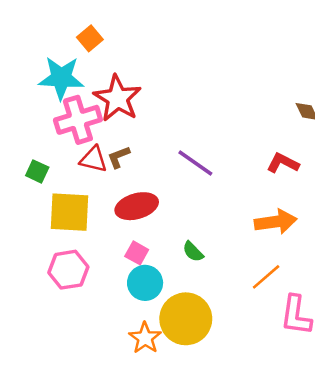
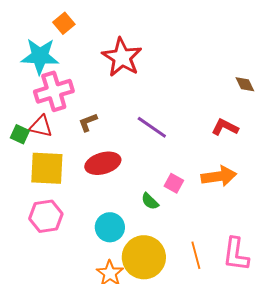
red star: (117, 98) -> (122, 57), moved
red triangle: (93, 159) -> (41, 126), moved
pink square: (137, 253) -> (174, 183), moved
orange line: (266, 277) -> (196, 255), moved, turned -64

